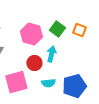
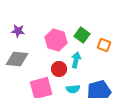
orange square: (79, 30) -> (104, 45), moved

